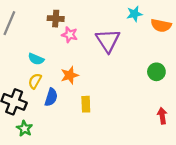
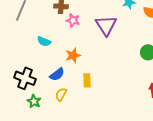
yellow semicircle: (35, 81) -> (61, 94), moved
blue semicircle: (51, 97) -> (57, 74), turned 35

